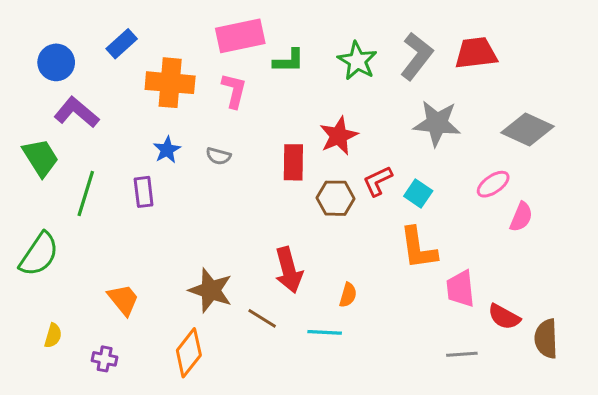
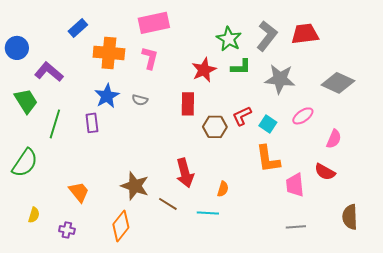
green L-shape: (289, 61) -> (241, 67), moved
blue circle: (56, 62) -> (17, 48), moved
red star: (339, 136) -> (204, 70), moved
blue star: (167, 150) -> (107, 96), size x1.4
pink ellipse: (493, 184) -> (303, 116), moved
red semicircle: (504, 317) -> (325, 172), moved

